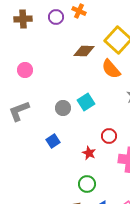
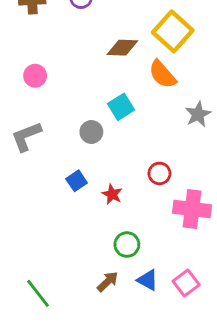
cyan square: (86, 102) -> (121, 107), moved
red star: (89, 153) -> (112, 194), moved

